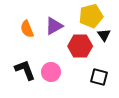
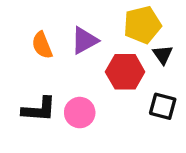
black L-shape: (25, 70) -> (39, 109), turned 115
black square: (99, 77) -> (163, 106), moved

